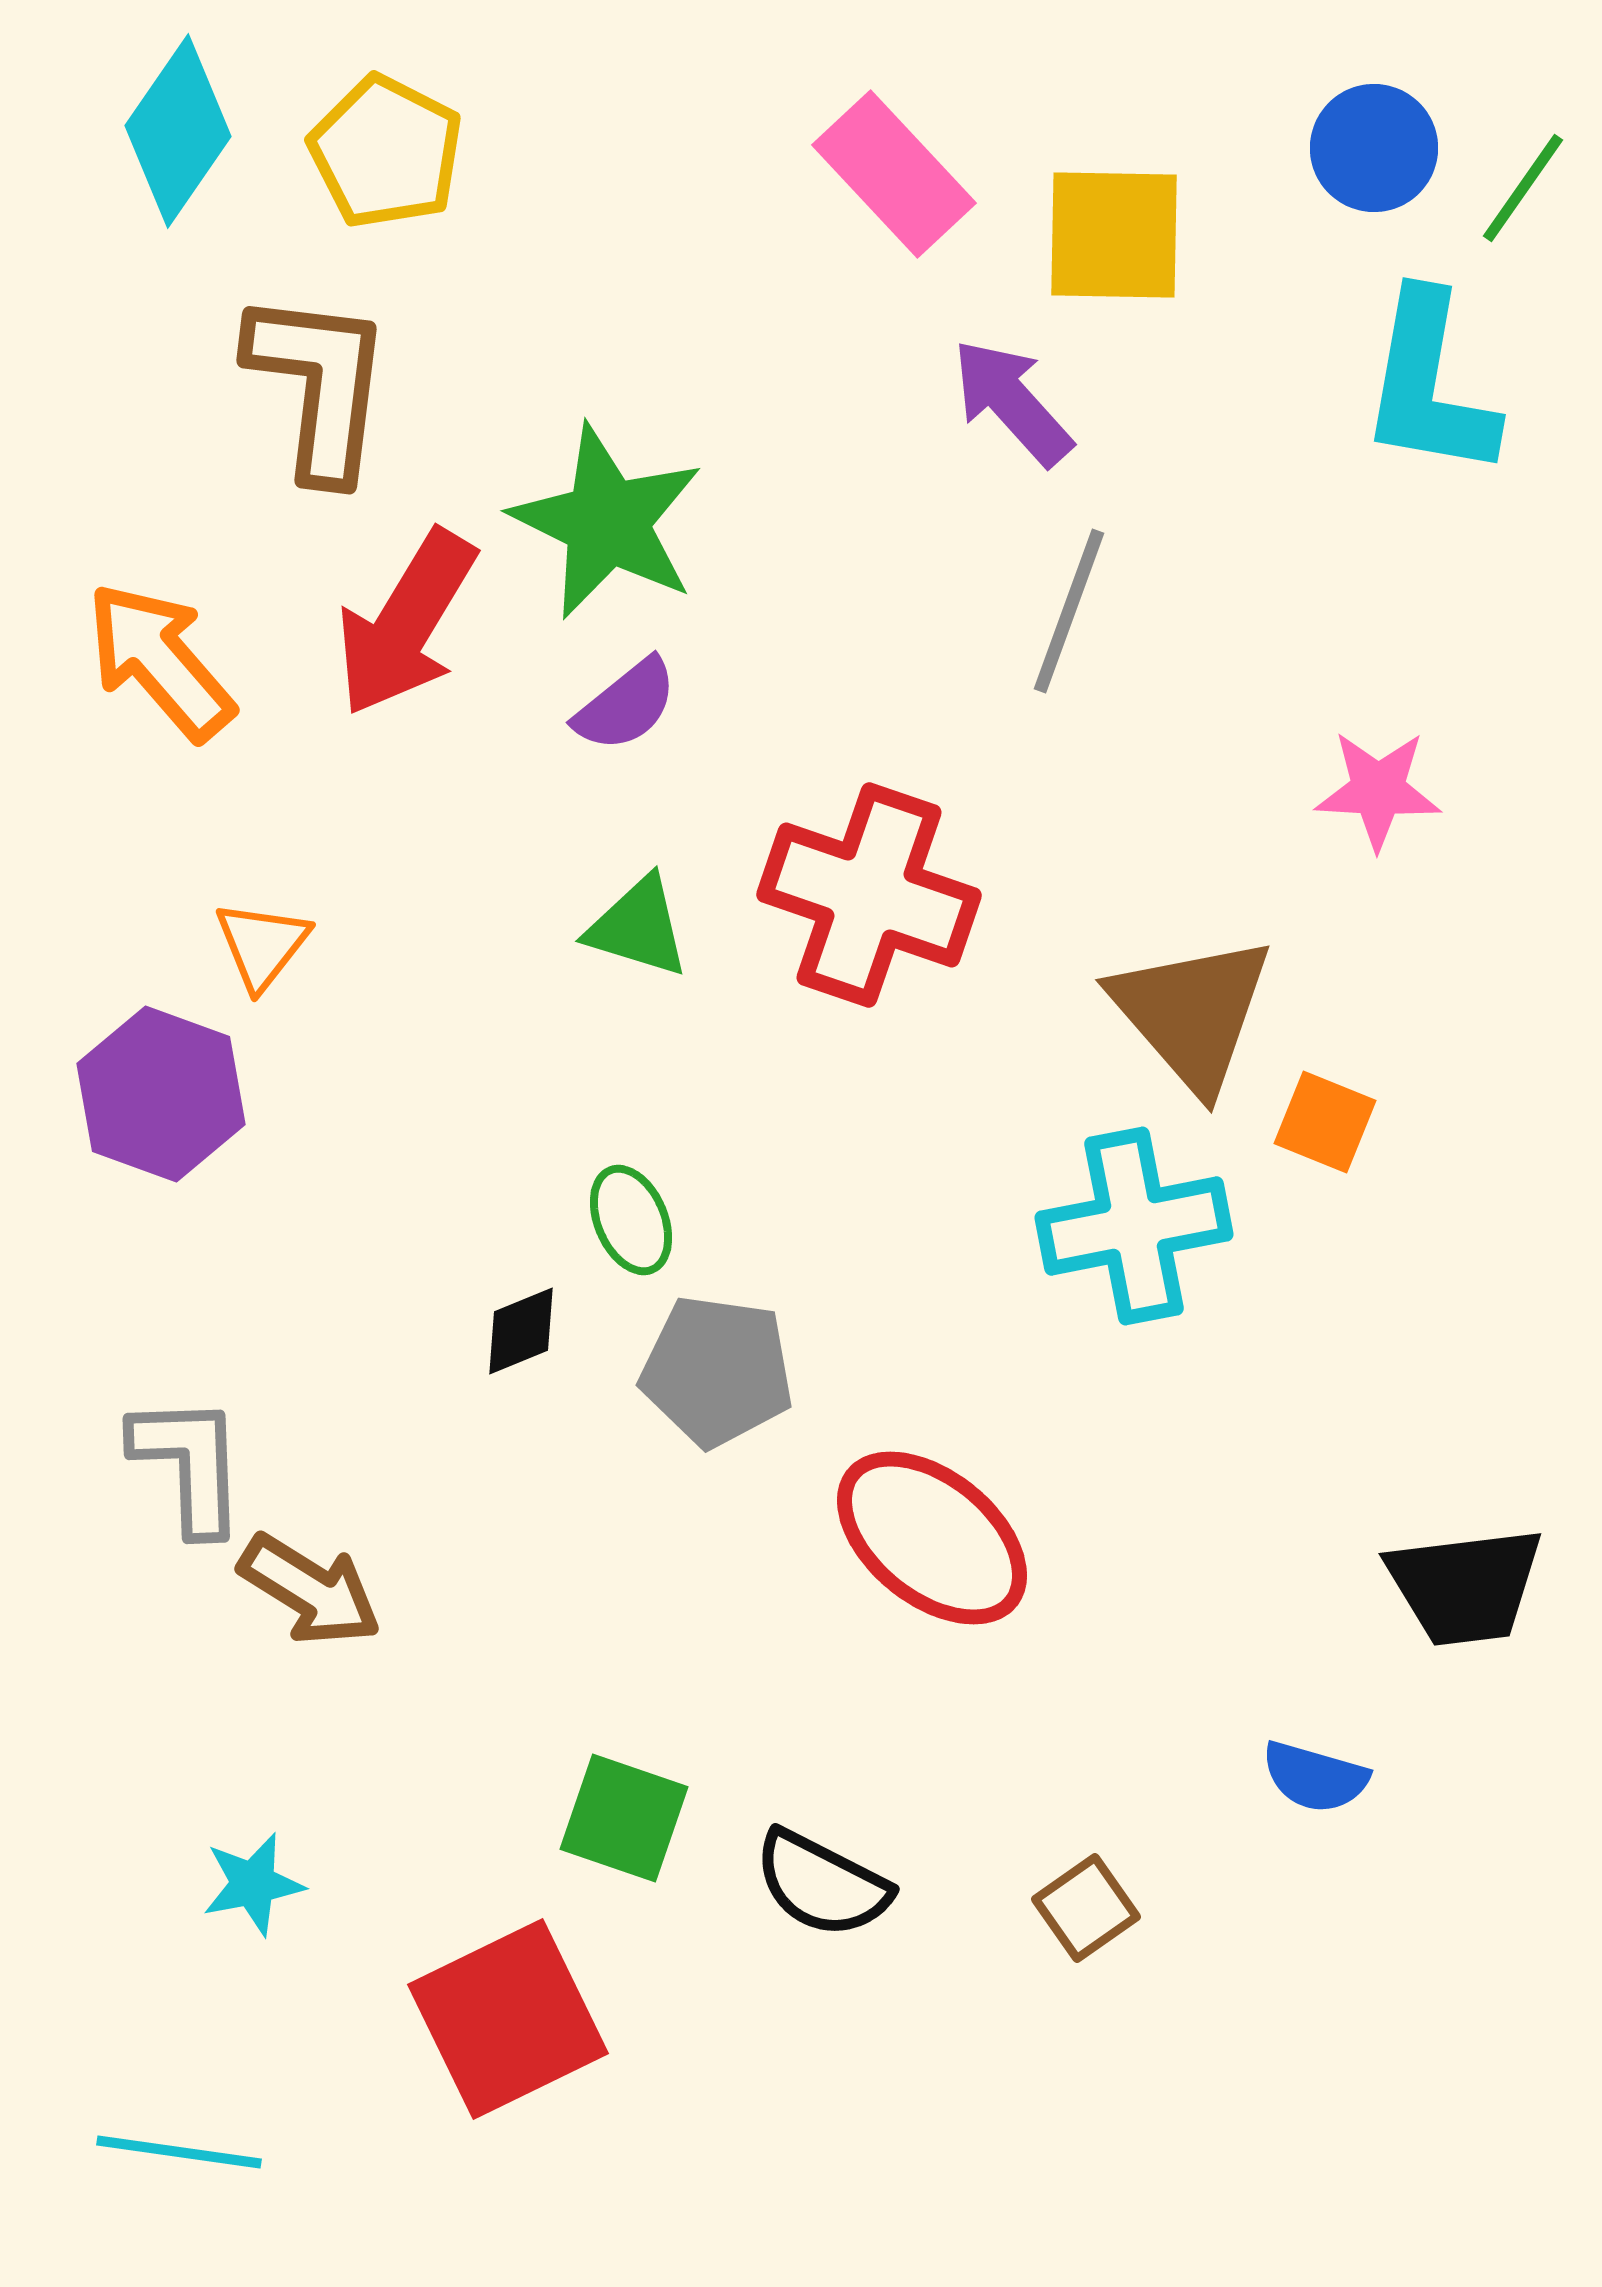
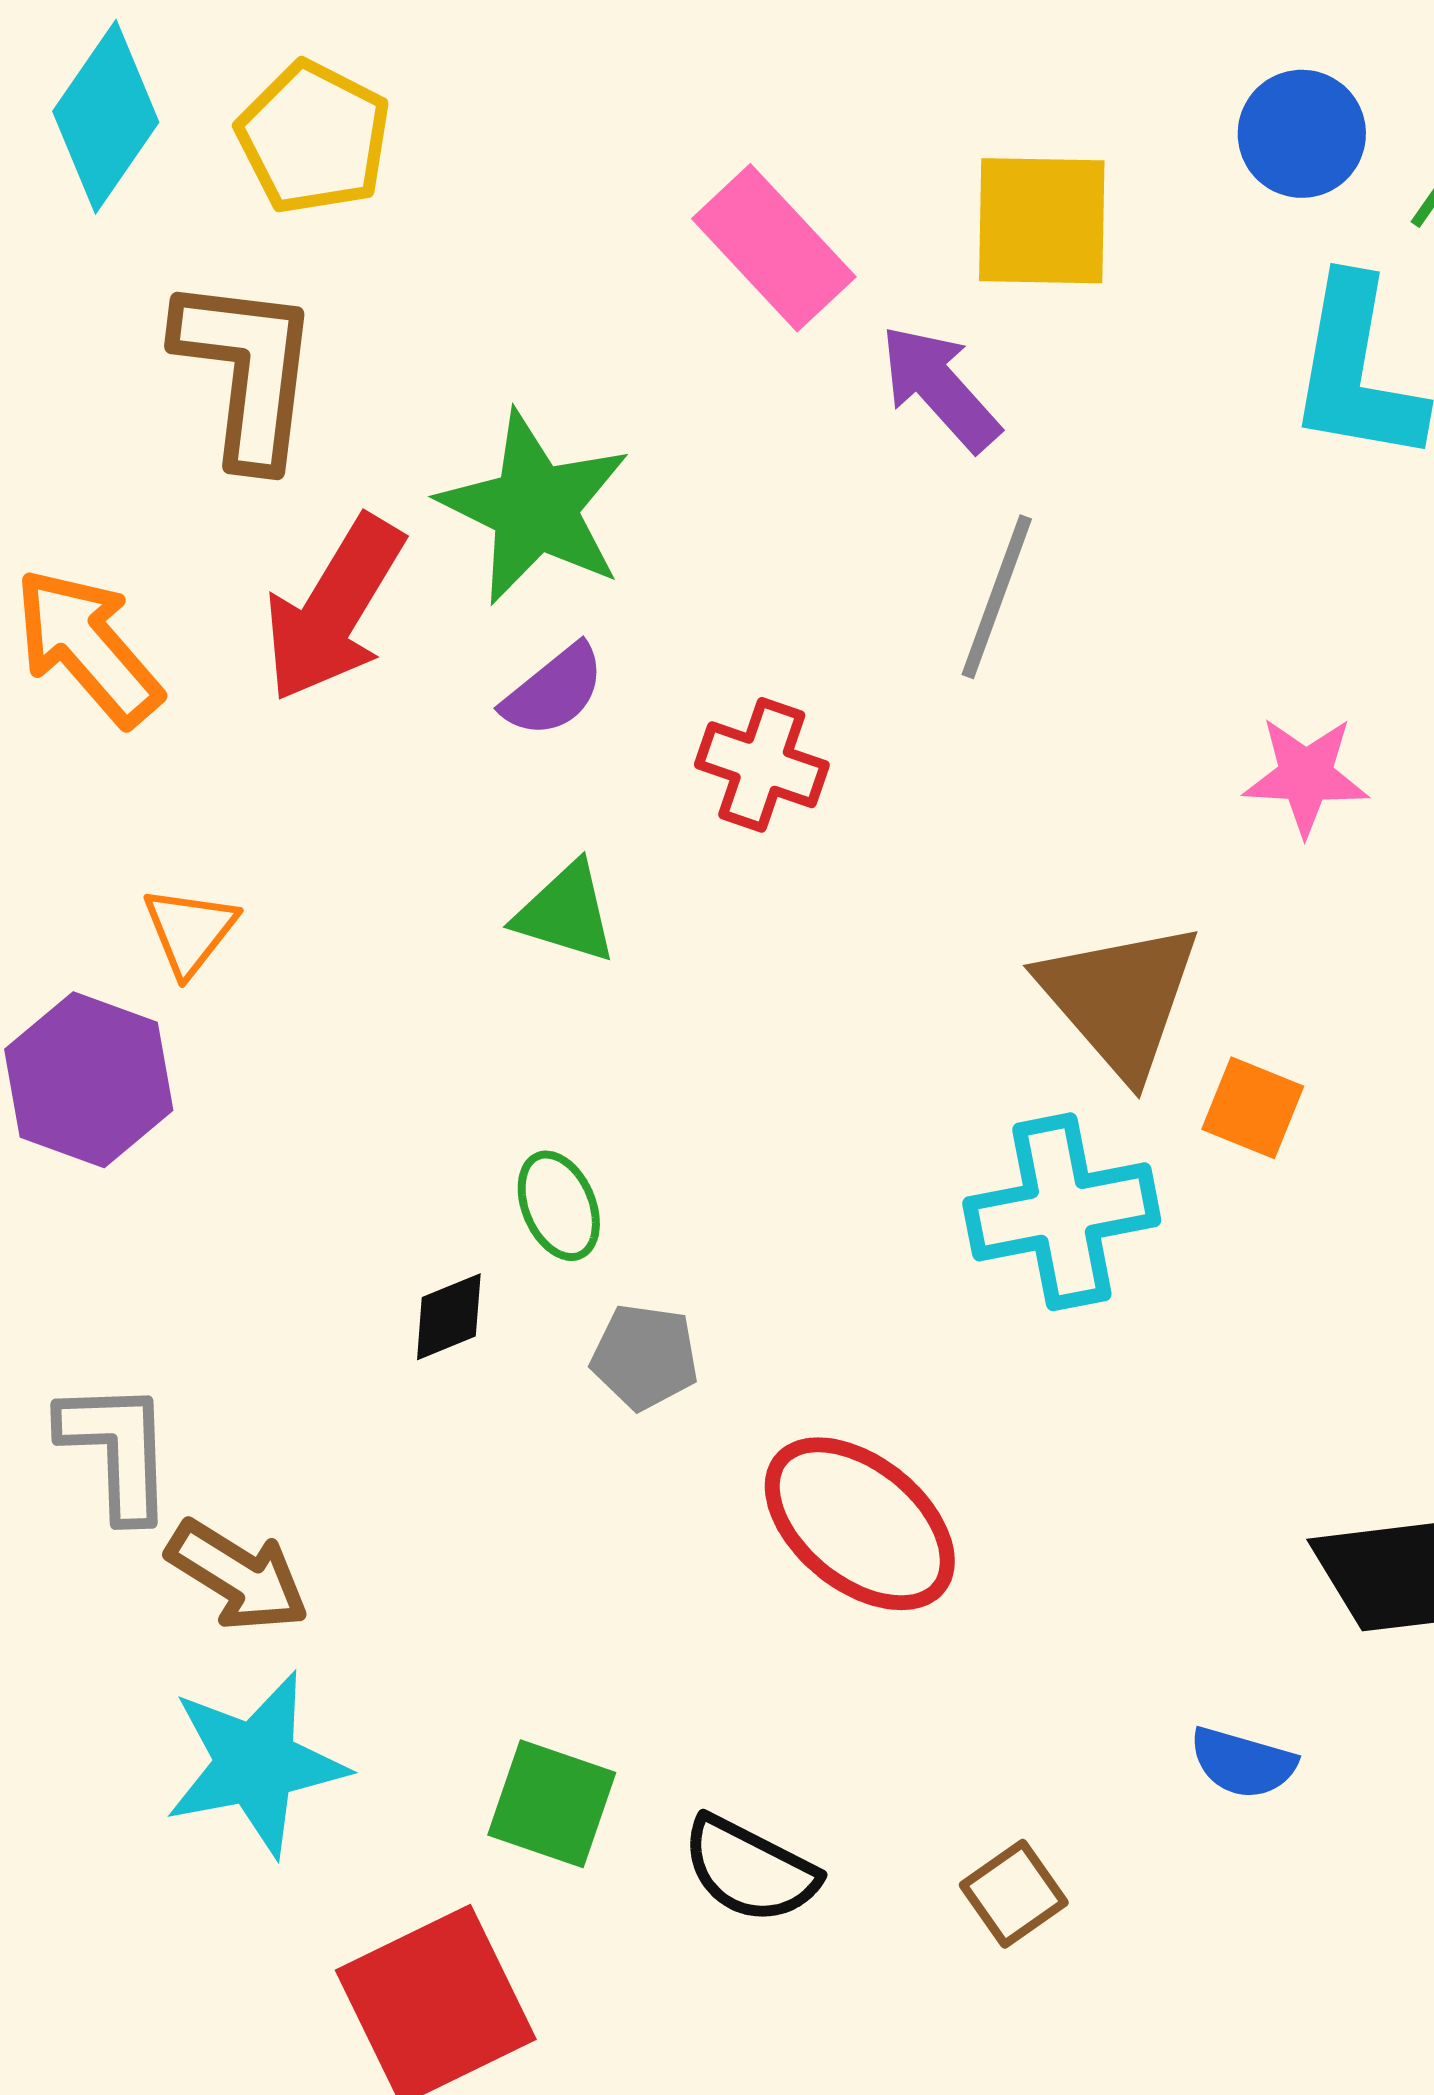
pink rectangle: (894, 174) -> (774, 248), moved
red cross: (869, 895) -> (762, 765), moved, size x0.6
gray pentagon: (717, 1371) -> (645, 1357), size x0.7
cyan star: (253, 1884) -> (256, 1764), moved, size x1.8

